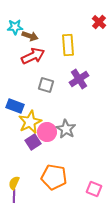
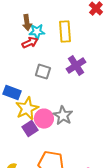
cyan star: (15, 27) -> (37, 32), moved
brown arrow: (30, 36) -> (27, 23), turned 63
red arrow: (33, 56) -> (30, 43), size x0.7

